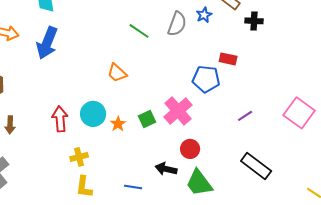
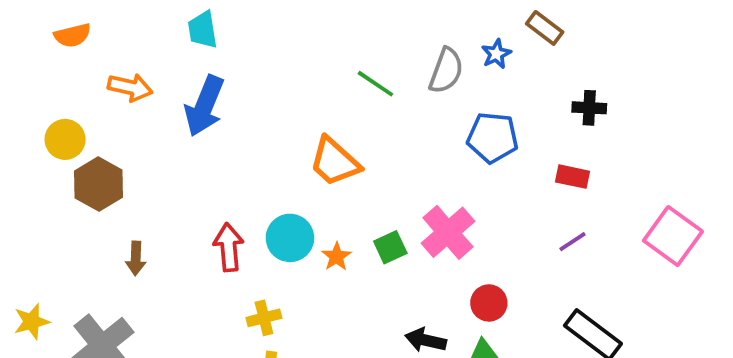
black cross: (254, 21) -> (589, 108), moved
red rectangle: (228, 59) -> (573, 177), moved
orange trapezoid: (117, 73) -> (335, 162), size x1.4
blue pentagon: (206, 79) -> (493, 138), moved
red circle: (190, 149) -> (489, 303), moved

